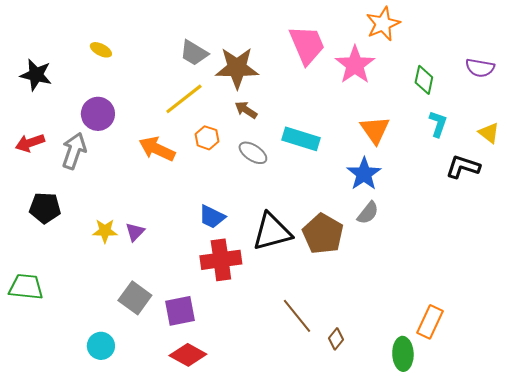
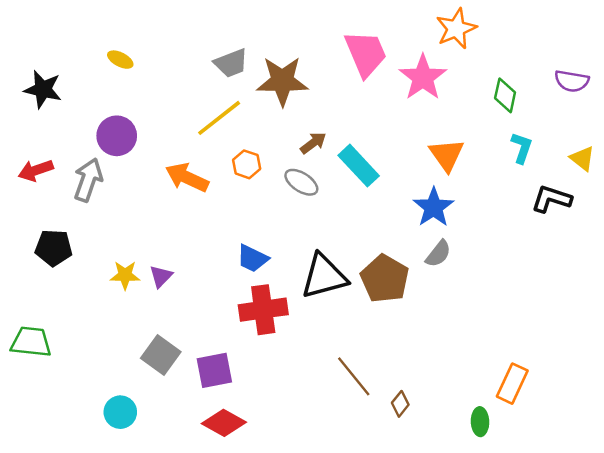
gray trapezoid: (194, 53) -> (231, 63), turned -52
brown arrow: (246, 110) -> (313, 143), moved, turned 110
cyan rectangle: (301, 139) -> (359, 166), turned 30
green ellipse: (403, 354) -> (480, 422), size x0.7

